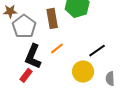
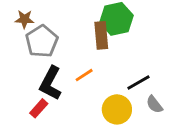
brown rectangle: (52, 18) -> (101, 35), moved
gray semicircle: (110, 79) -> (154, 104), moved, turned -40

